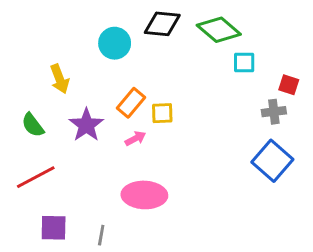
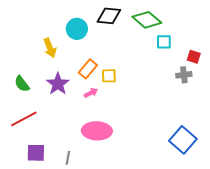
yellow arrow: (60, 79) -> (50, 48), moved
blue square: (272, 161) -> (183, 140), moved

